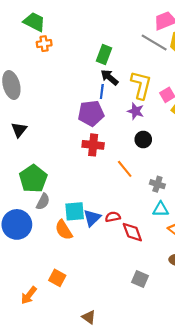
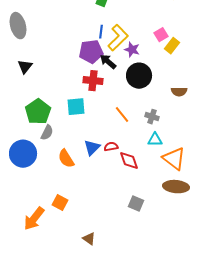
black arrow: (109, 77) -> (108, 62), moved
yellow L-shape: (141, 85) -> (118, 38), moved, turned 32
black circle: (143, 139) -> (139, 76), size x1.6
orange line: (125, 169) -> (122, 115), moved
cyan square: (75, 211) -> (76, 107), moved
orange arrow: (29, 295) -> (34, 219), size x1.4

